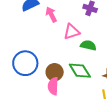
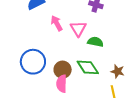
pink arrow: (51, 15) -> (57, 23), moved
pink triangle: (72, 32) -> (78, 29), turned -42

